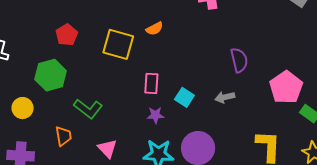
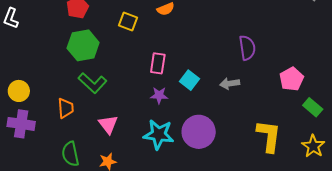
yellow square: (118, 44) -> (128, 22), size x0.6
green hexagon: (51, 75) -> (83, 45), moved
pink pentagon: (286, 87) -> (292, 79), size x0.7
yellow circle: (23, 108) -> (19, 91), moved

